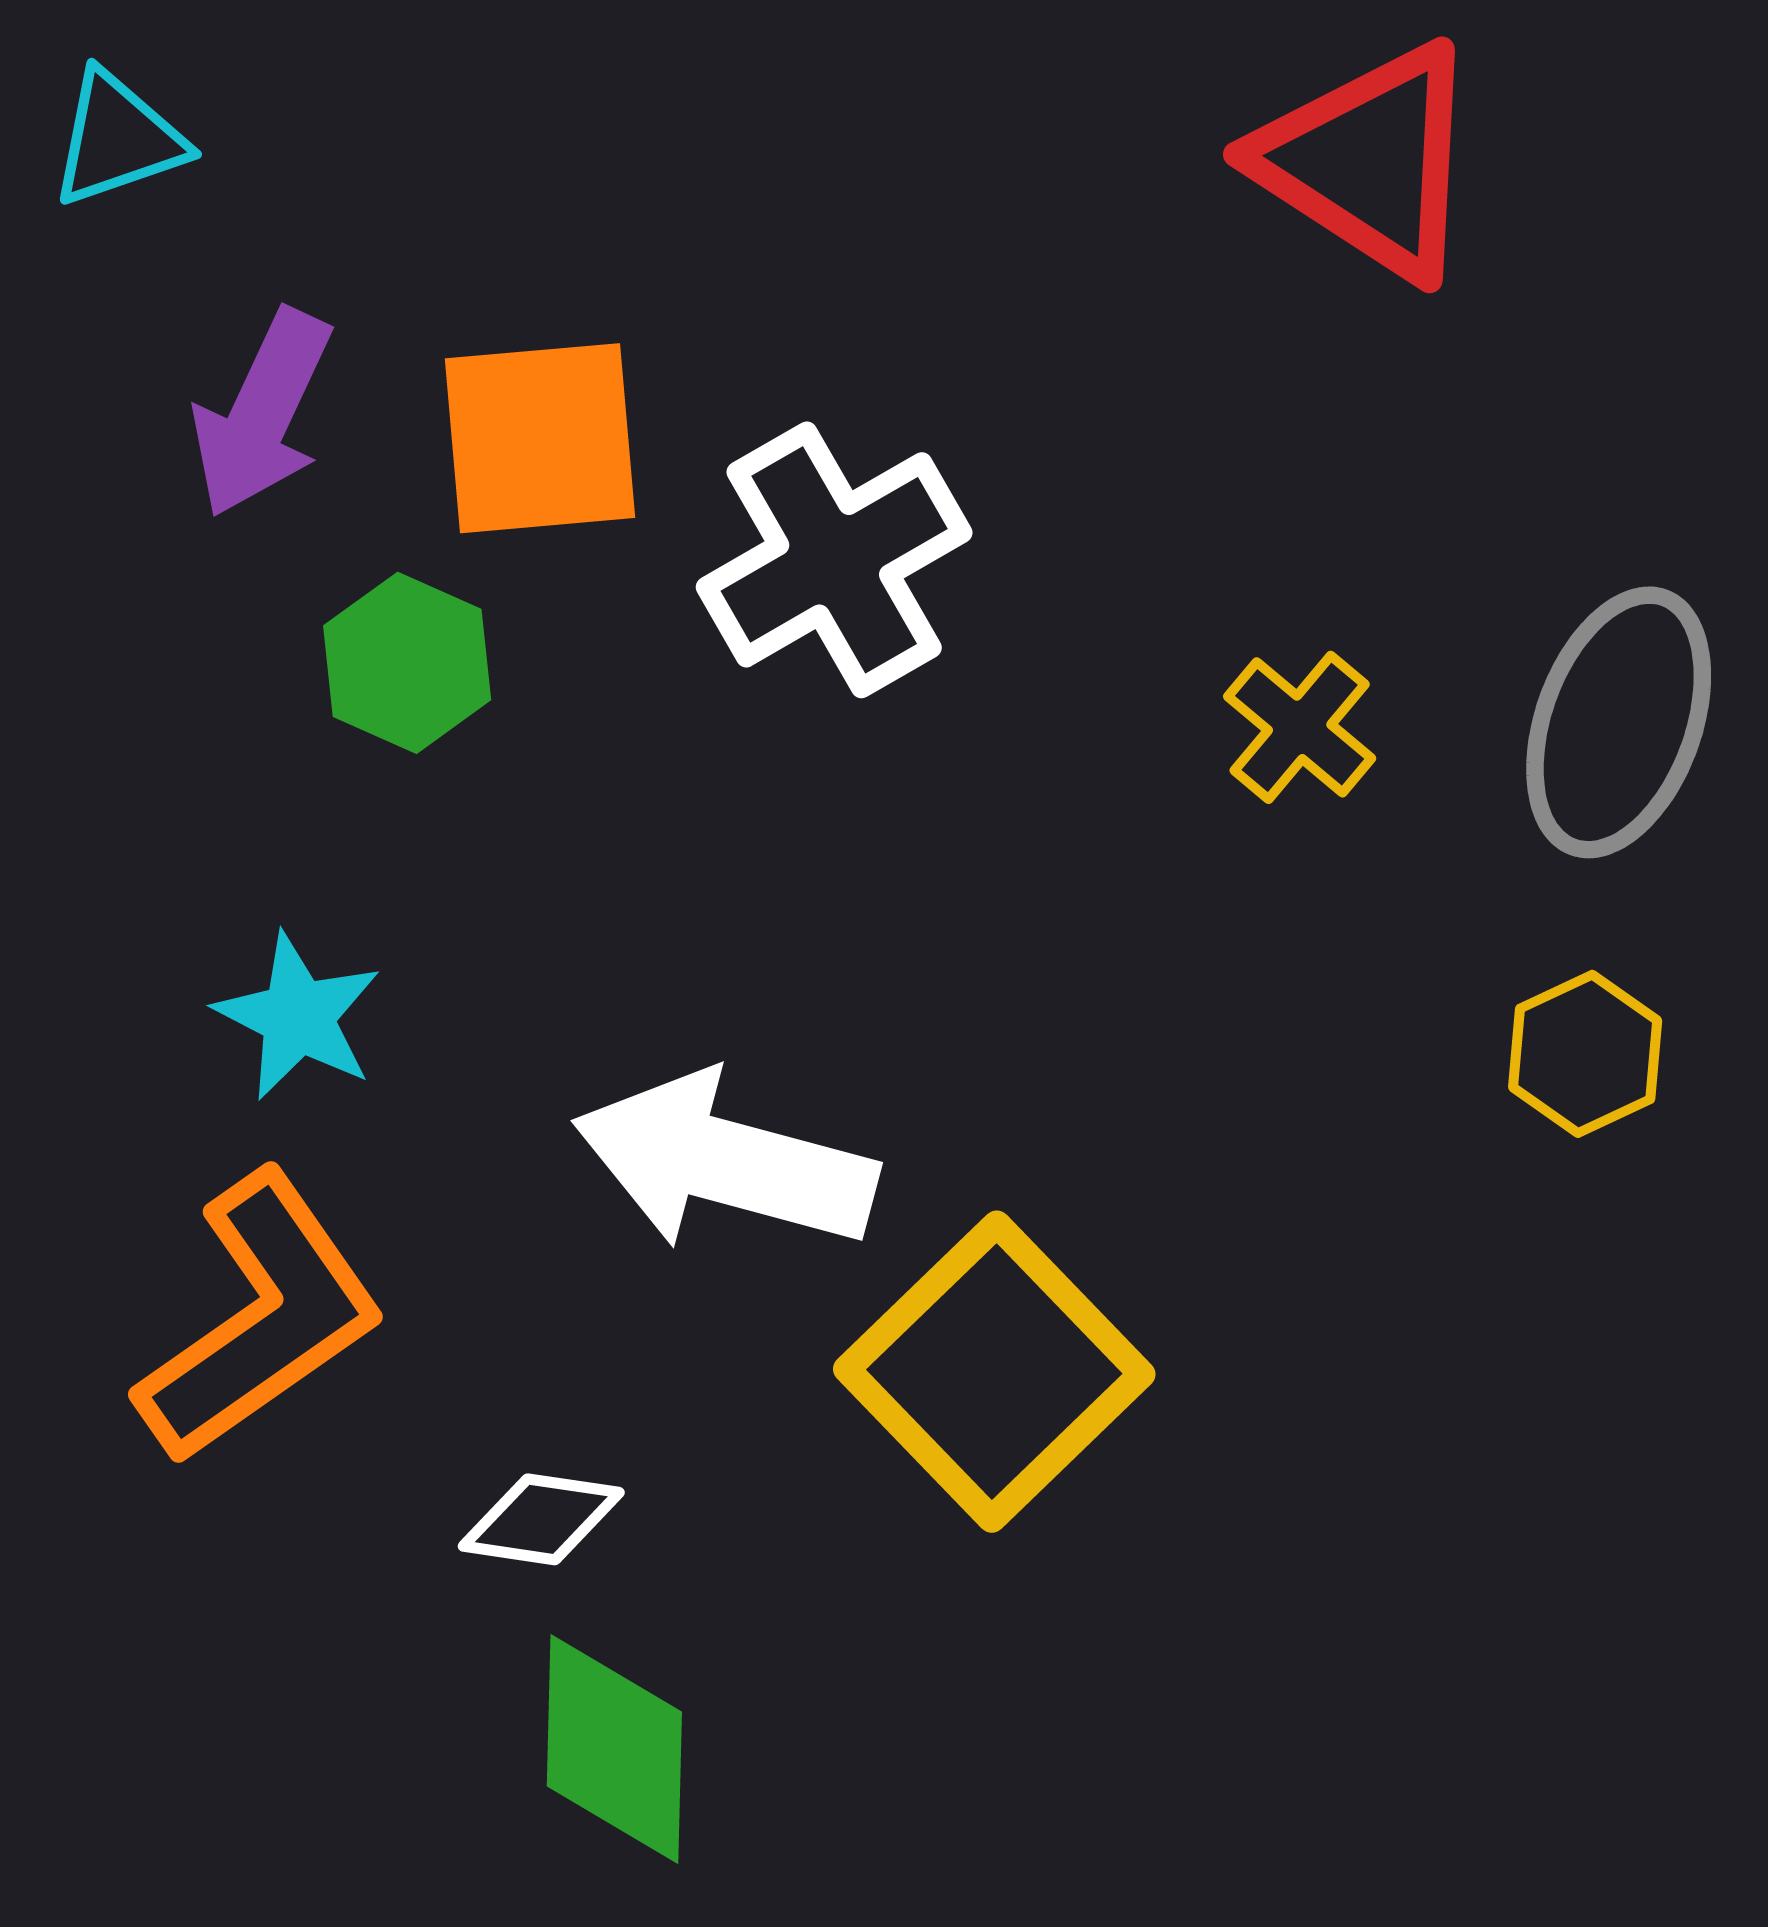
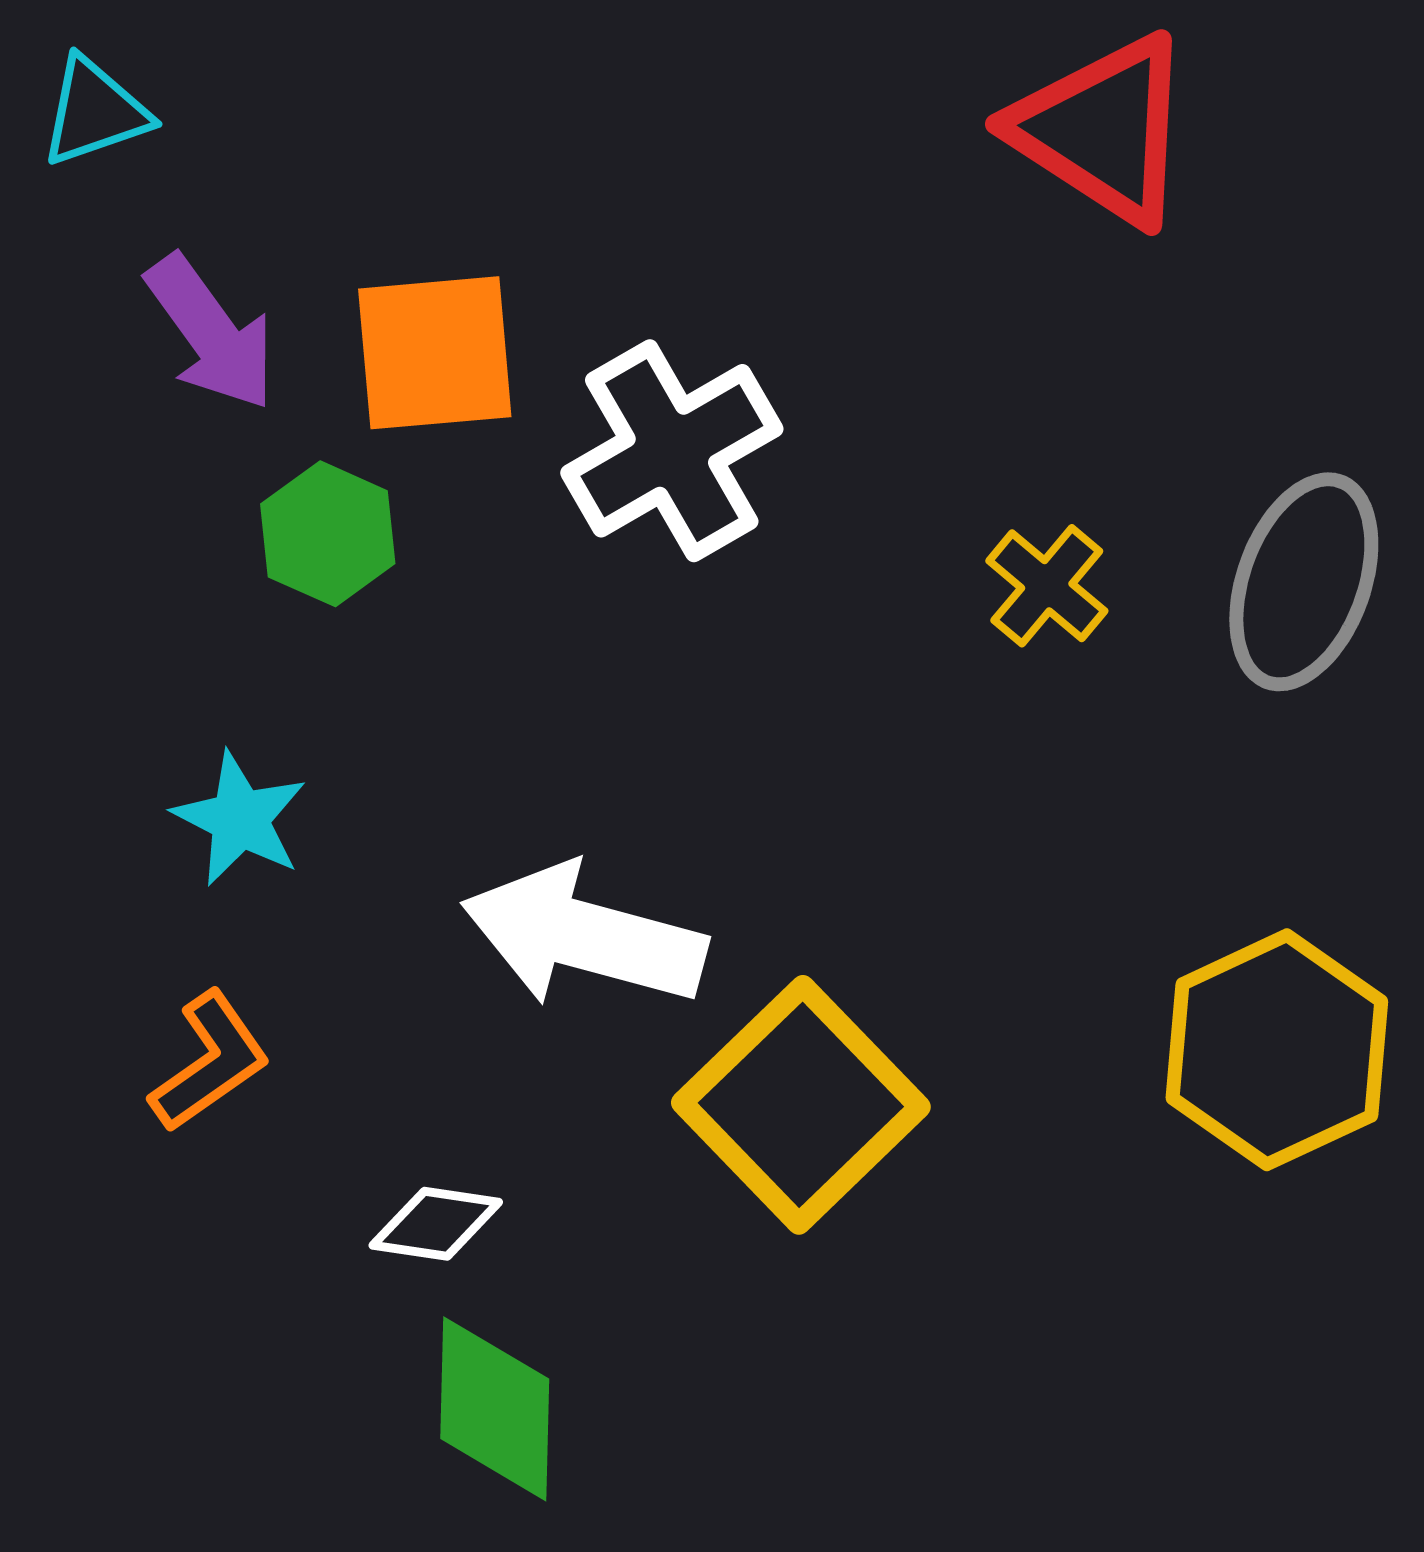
purple arrow: (262, 413) -> (211, 333), turned -61
yellow hexagon: (1585, 1054) -> (1277, 1050), moved, size x1.8
orange L-shape: (261, 1318) -> (210, 1062), size x0.6

